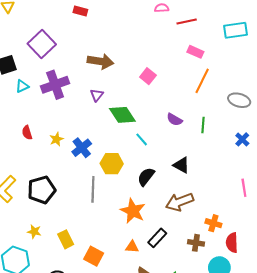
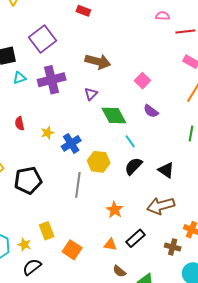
purple semicircle: (175, 120) -> (151, 111), moved
black semicircle: (146, 177) -> (133, 166), moved
orange star: (133, 211) -> (115, 210), size x0.7
yellow star: (34, 232) -> (24, 245), moved

